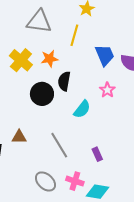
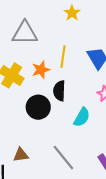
yellow line: (74, 35) -> (63, 56), moved

